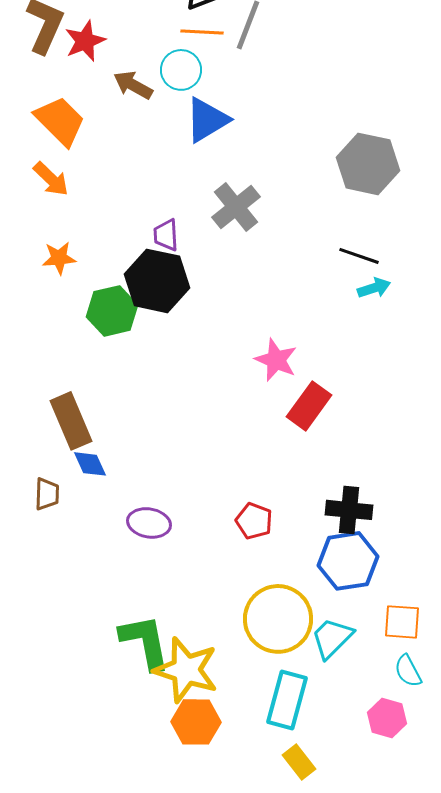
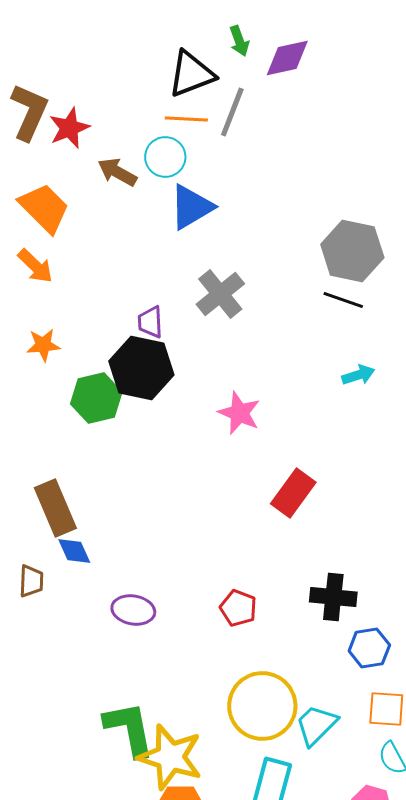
black line: (359, 256) -> (343, 300), moved
pink star: (276, 360) -> (239, 413), moved
blue hexagon: (348, 561) -> (369, 648), moved, size x0.7

